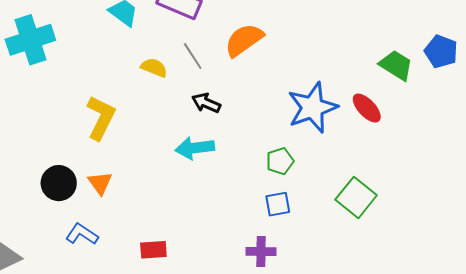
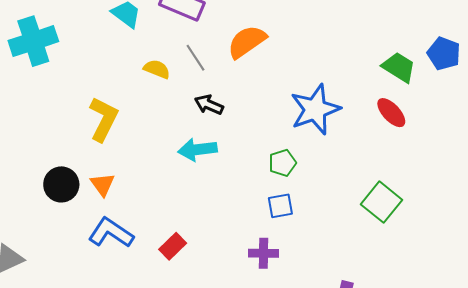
red ellipse: (367, 108) -> (391, 113), moved
green square: (356, 197) -> (381, 202), moved
blue L-shape: (82, 234) -> (111, 233), moved, size x1.4
red rectangle: (153, 250) -> (173, 246), moved, turned -40

